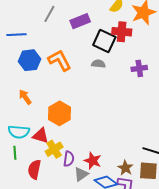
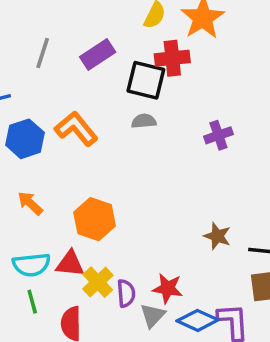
purple cross: (139, 68) -> (218, 135), moved
brown star: (125, 168) -> (217, 236), moved

